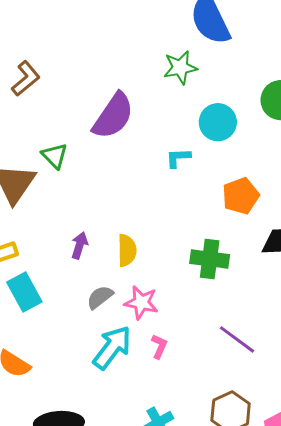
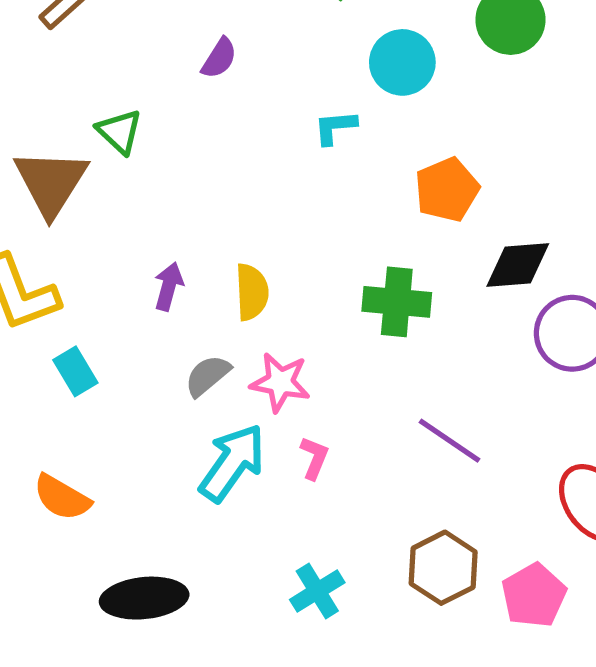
purple semicircle: (113, 116) -> (219, 58), size x0.5
cyan rectangle: (24, 292) -> (75, 371), size x0.7

